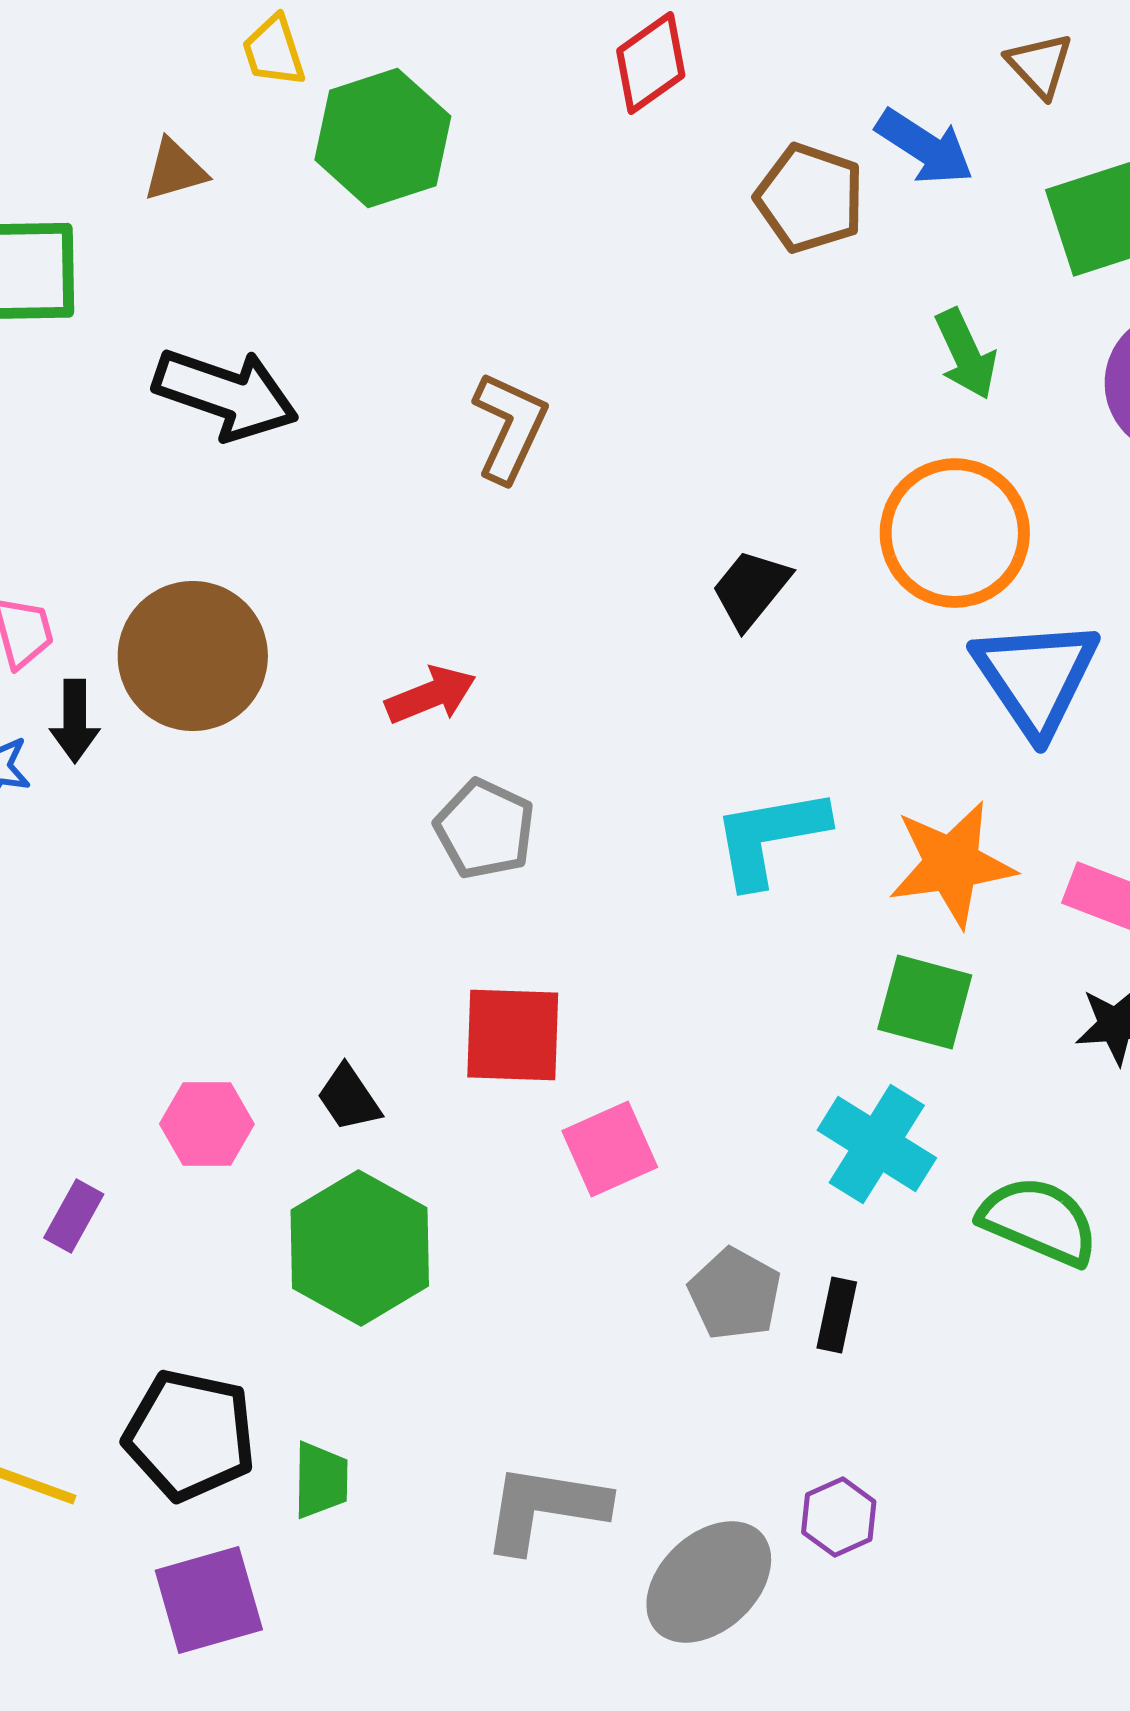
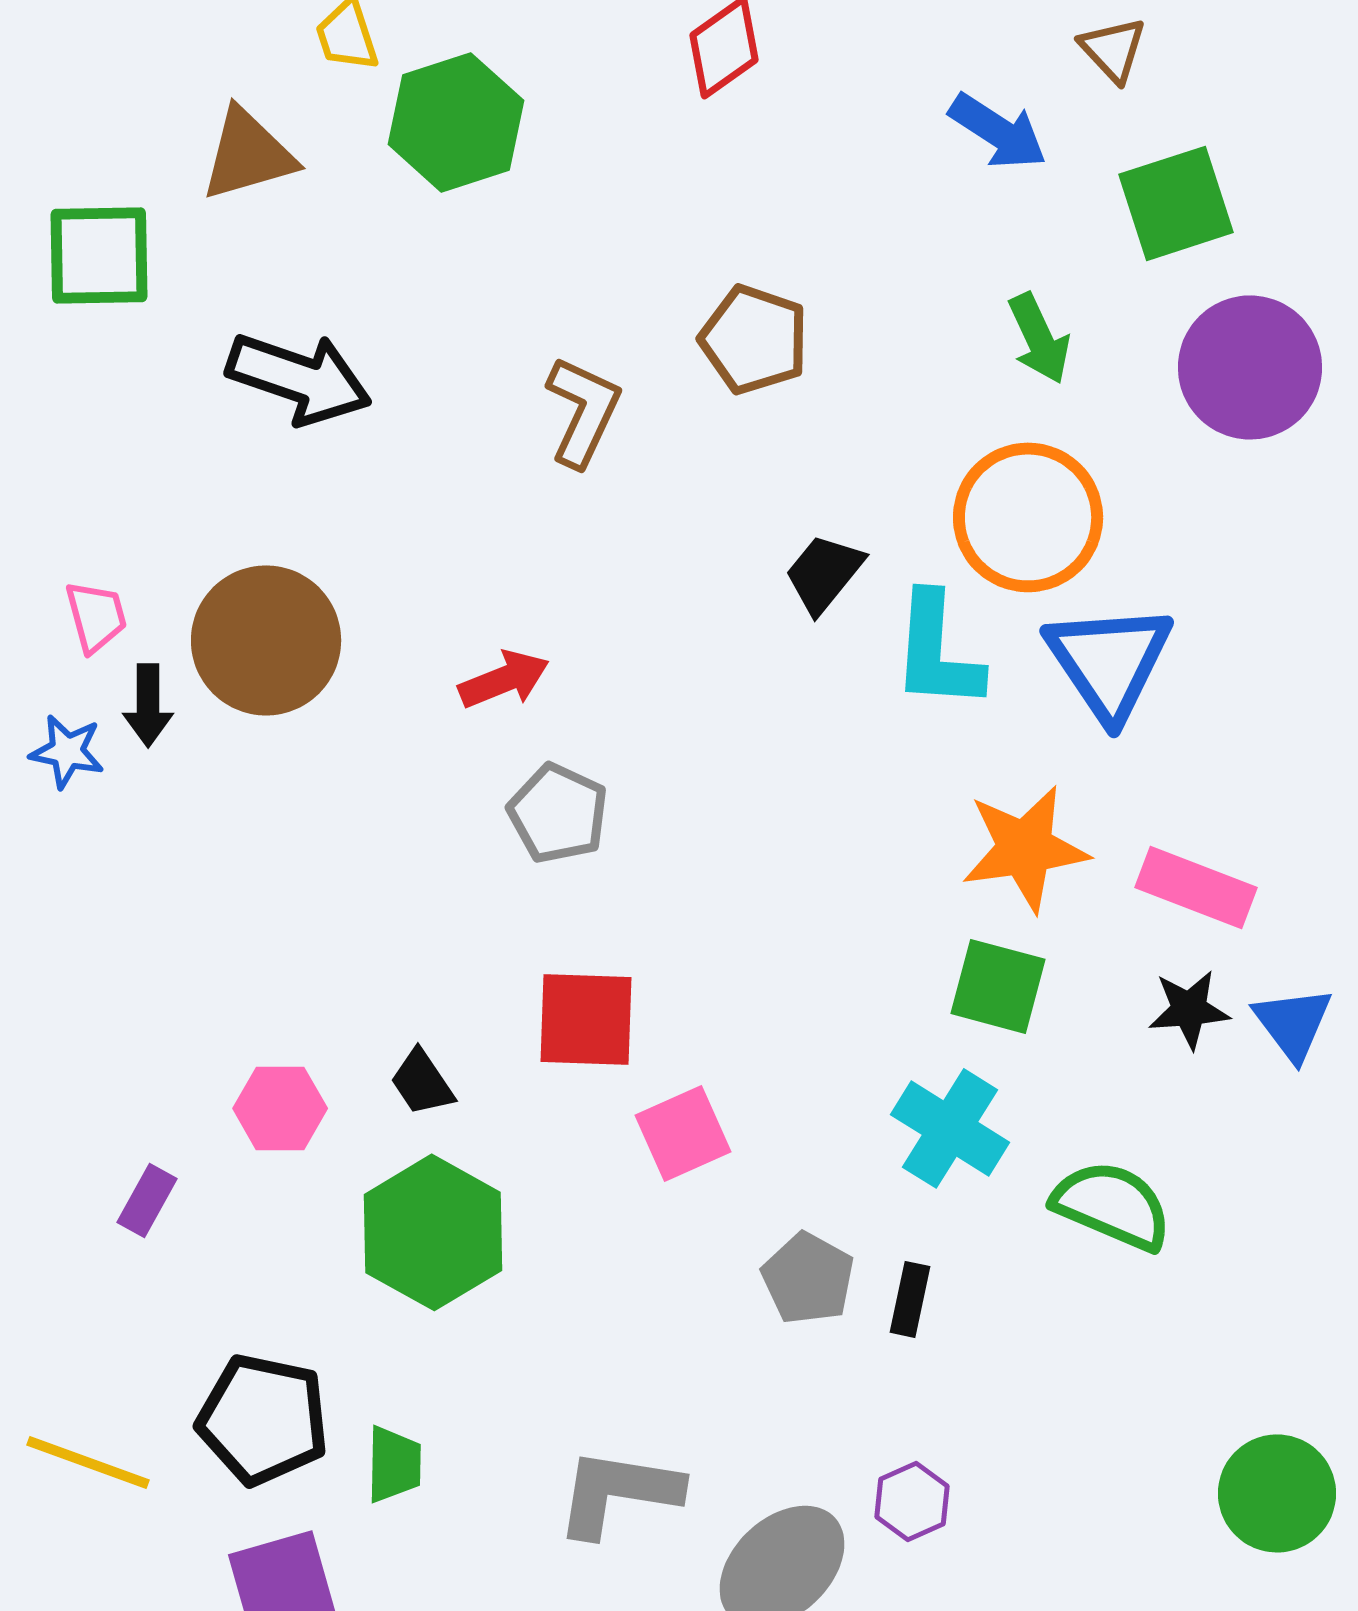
brown triangle: (175, 170) -> (248, 154), size x1.5
brown pentagon: (810, 198) -> (754, 339), moved
cyan L-shape: (770, 837) -> (937, 651), moved, turned -76

